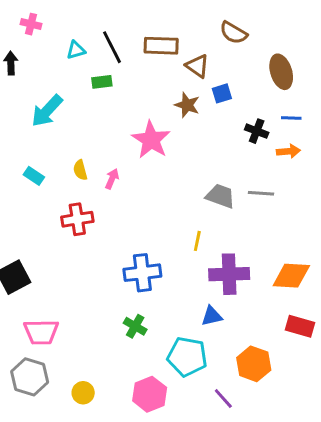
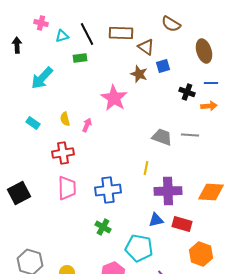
pink cross: (31, 24) -> (41, 23), moved
red rectangle: (300, 326) -> (182, 224), moved
pink trapezoid: (41, 332) -> (67, 188), moved, turned -90
orange hexagon: (254, 364) -> (201, 254), moved

